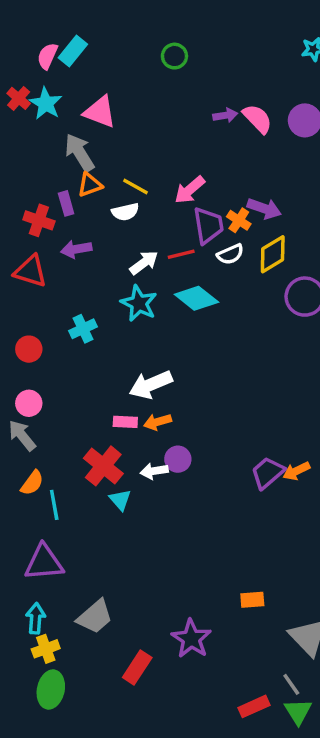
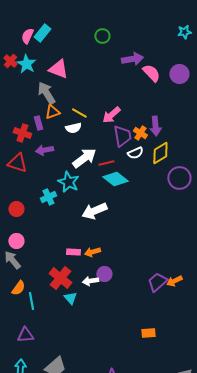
purple arrow: (225, 115) -> (132, 59), moved, size x1.5
purple arrow: (264, 208) -> (155, 126), turned 66
red line: (181, 254) -> (106, 163), moved
white arrow: (144, 263) -> (84, 158), size x1.4
cyan star: (139, 303) -> (68, 182), moved
white arrow: (151, 385) -> (94, 211), moved
purple triangle: (44, 562) -> (25, 335), size x0.7
orange rectangle: (252, 600) -> (148, 333), moved

